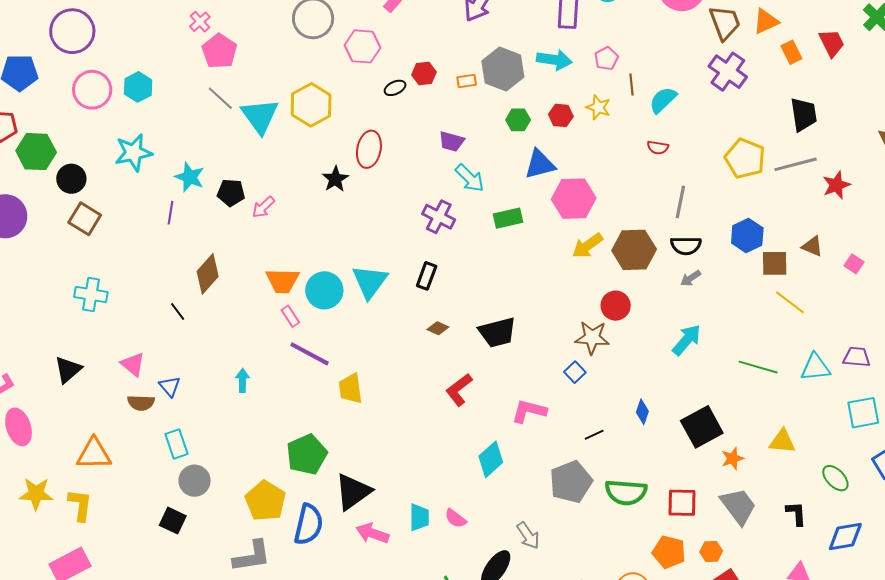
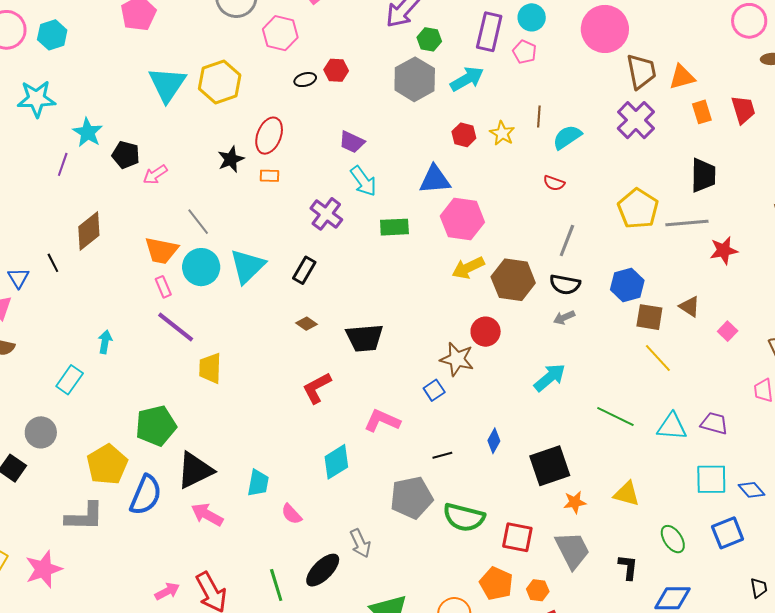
pink pentagon: (606, 58) -> (525, 52), moved, turned -30
cyan arrow: (554, 60) -> (467, 79), turned -48
orange rectangle: (467, 81) -> (270, 176), moved
gray line: (220, 98) -> (198, 222), moved
green hexagon: (518, 120) -> (429, 39), moved
blue triangle: (170, 386) -> (18, 278), moved
cyan rectangle: (176, 444) -> (70, 380), moved, turned 44
cyan trapezoid: (419, 517) -> (258, 483), moved

